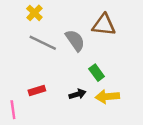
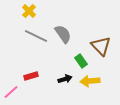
brown triangle: (104, 25) -> (101, 46), moved, turned 40
pink line: (13, 110) -> (11, 92), turned 56

